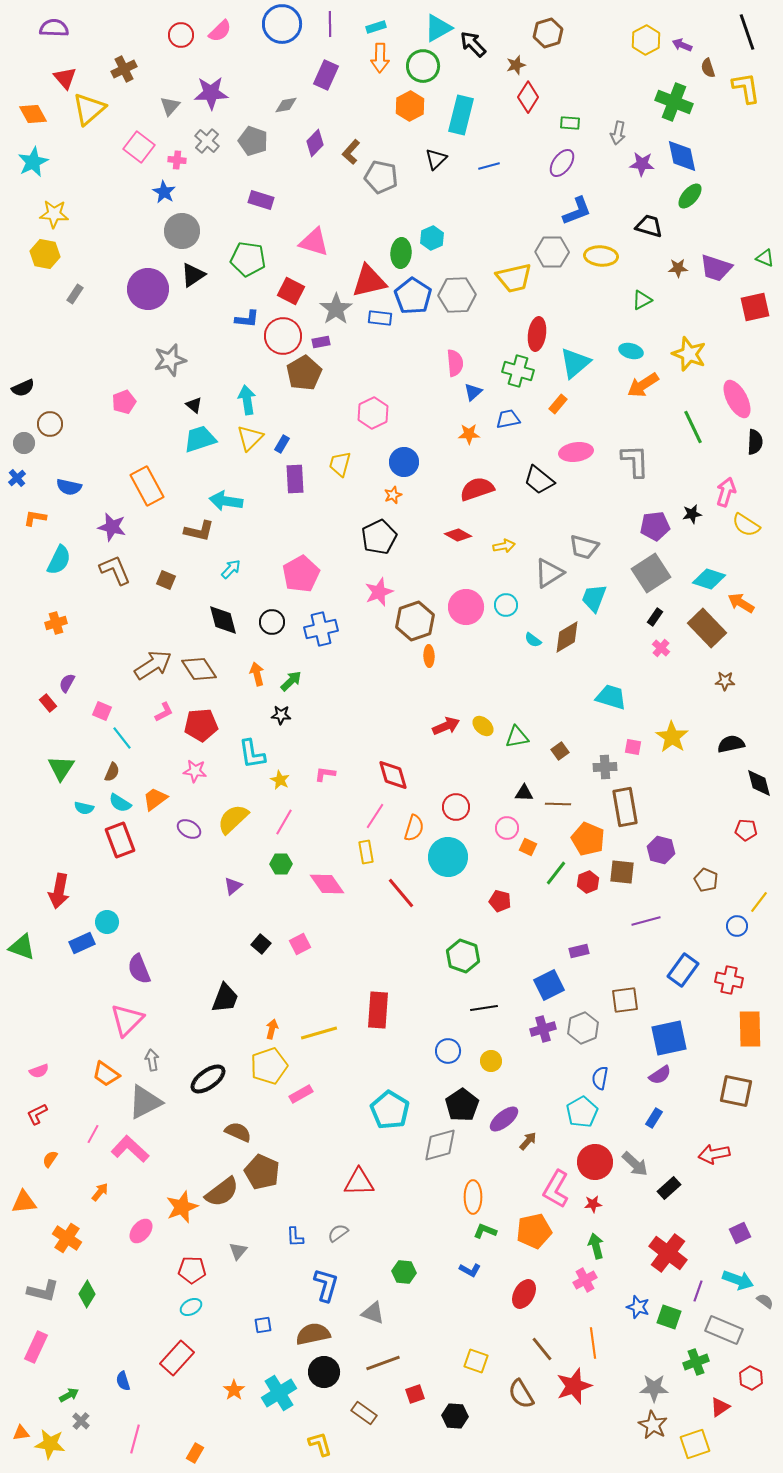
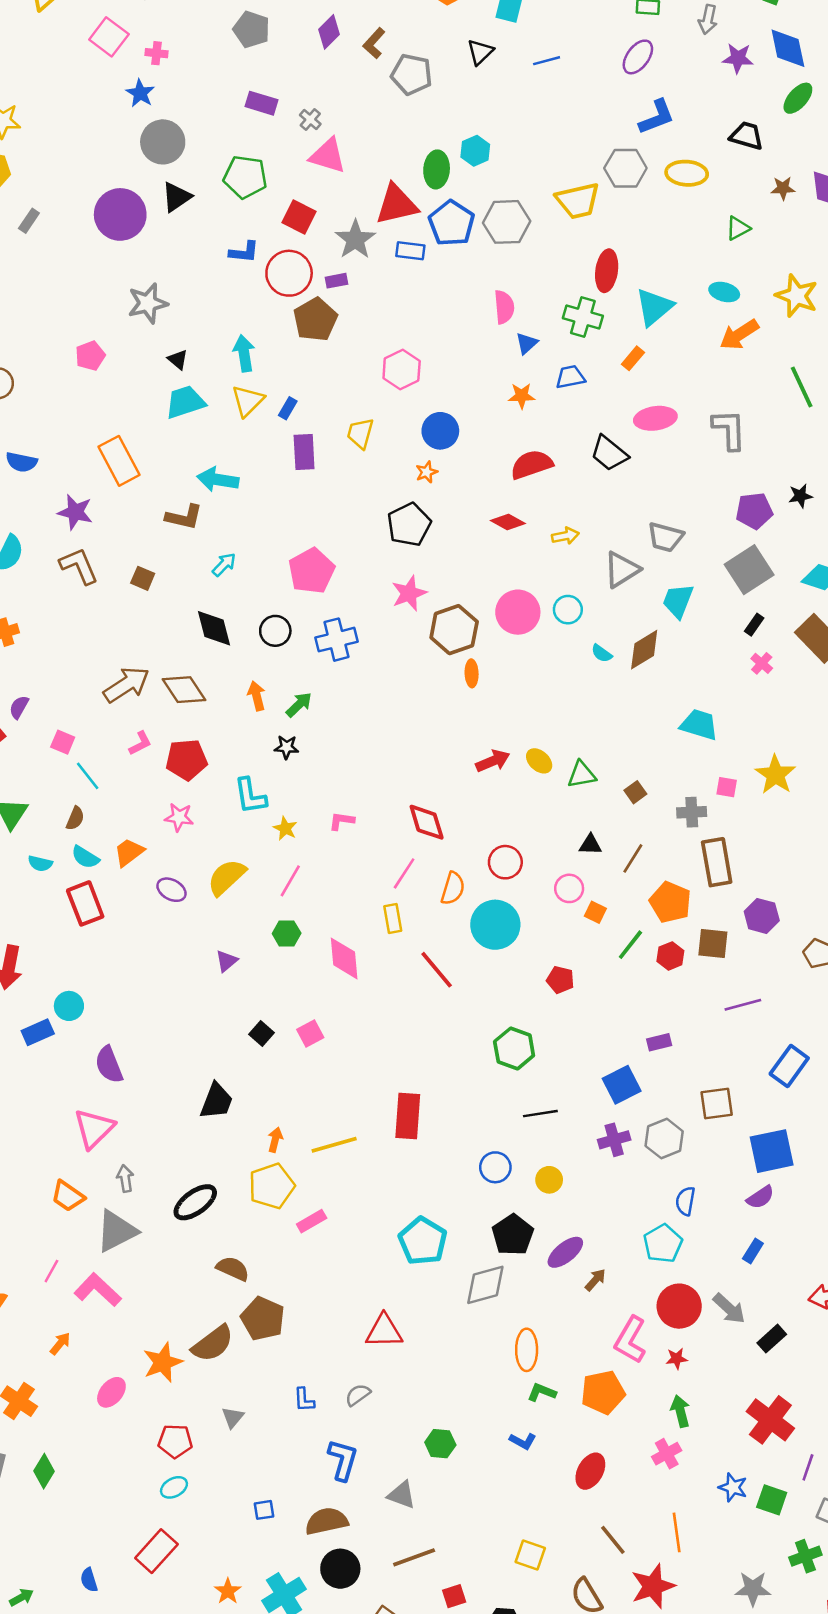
gray cross: (207, 141) -> (310, 119), moved, size x0.7
brown line: (558, 804) -> (633, 858), turned -60
pink diamond: (327, 884) -> (344, 958), turned 30

